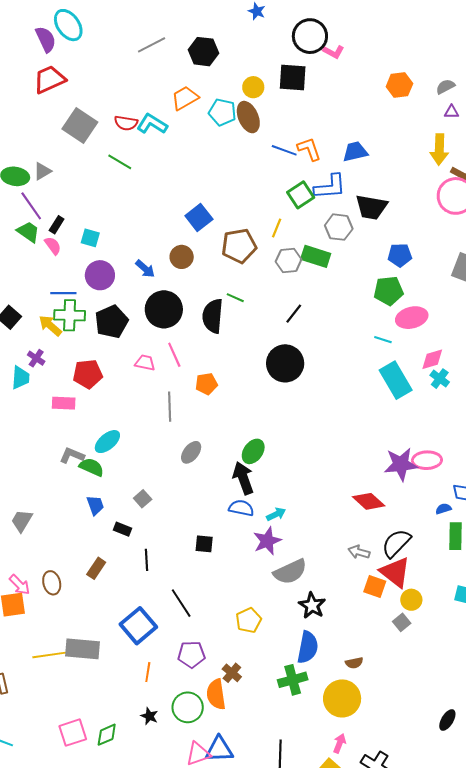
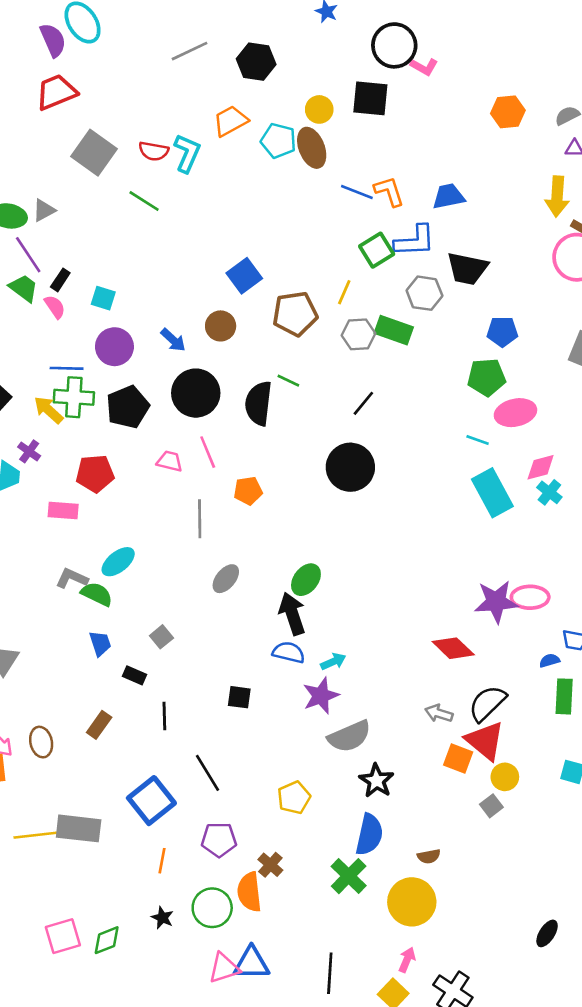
cyan L-shape: (152, 124) -> (187, 153), turned 80
green cross: (293, 680) -> (349, 876), turned -32

